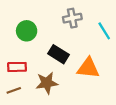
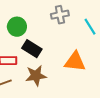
black rectangle: (58, 54) -> (32, 49), moved

